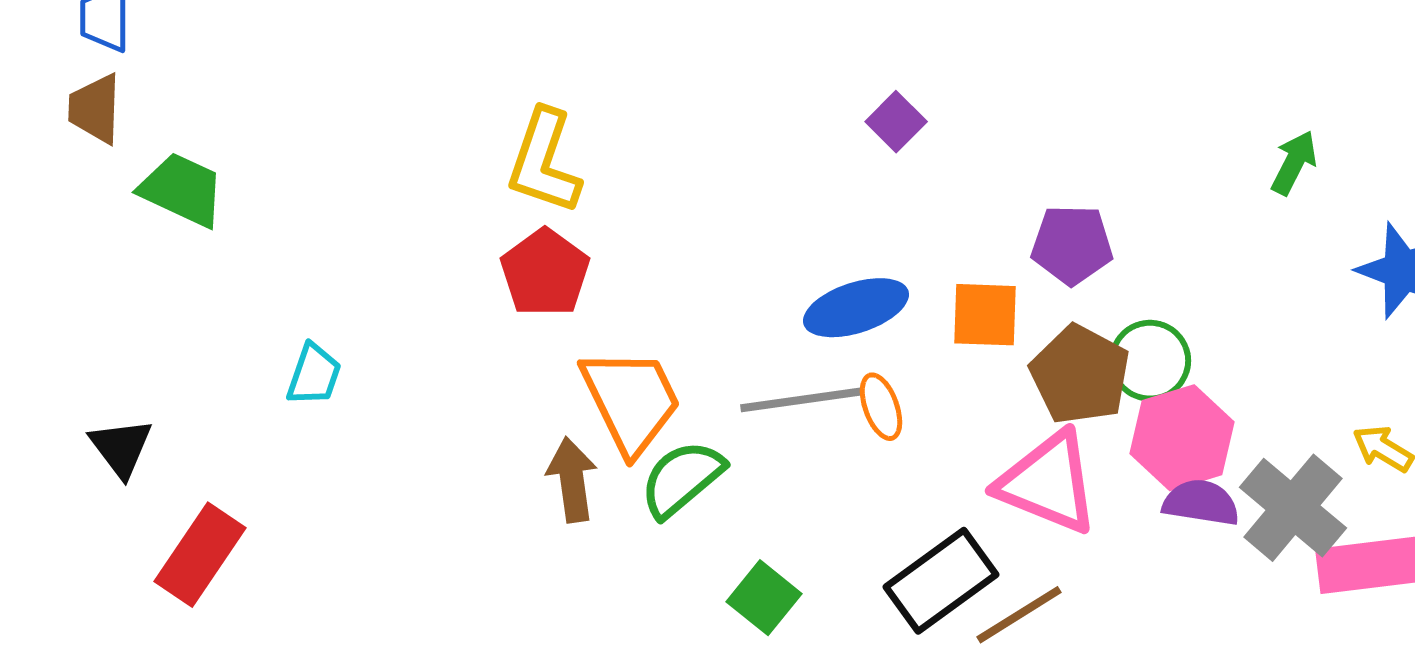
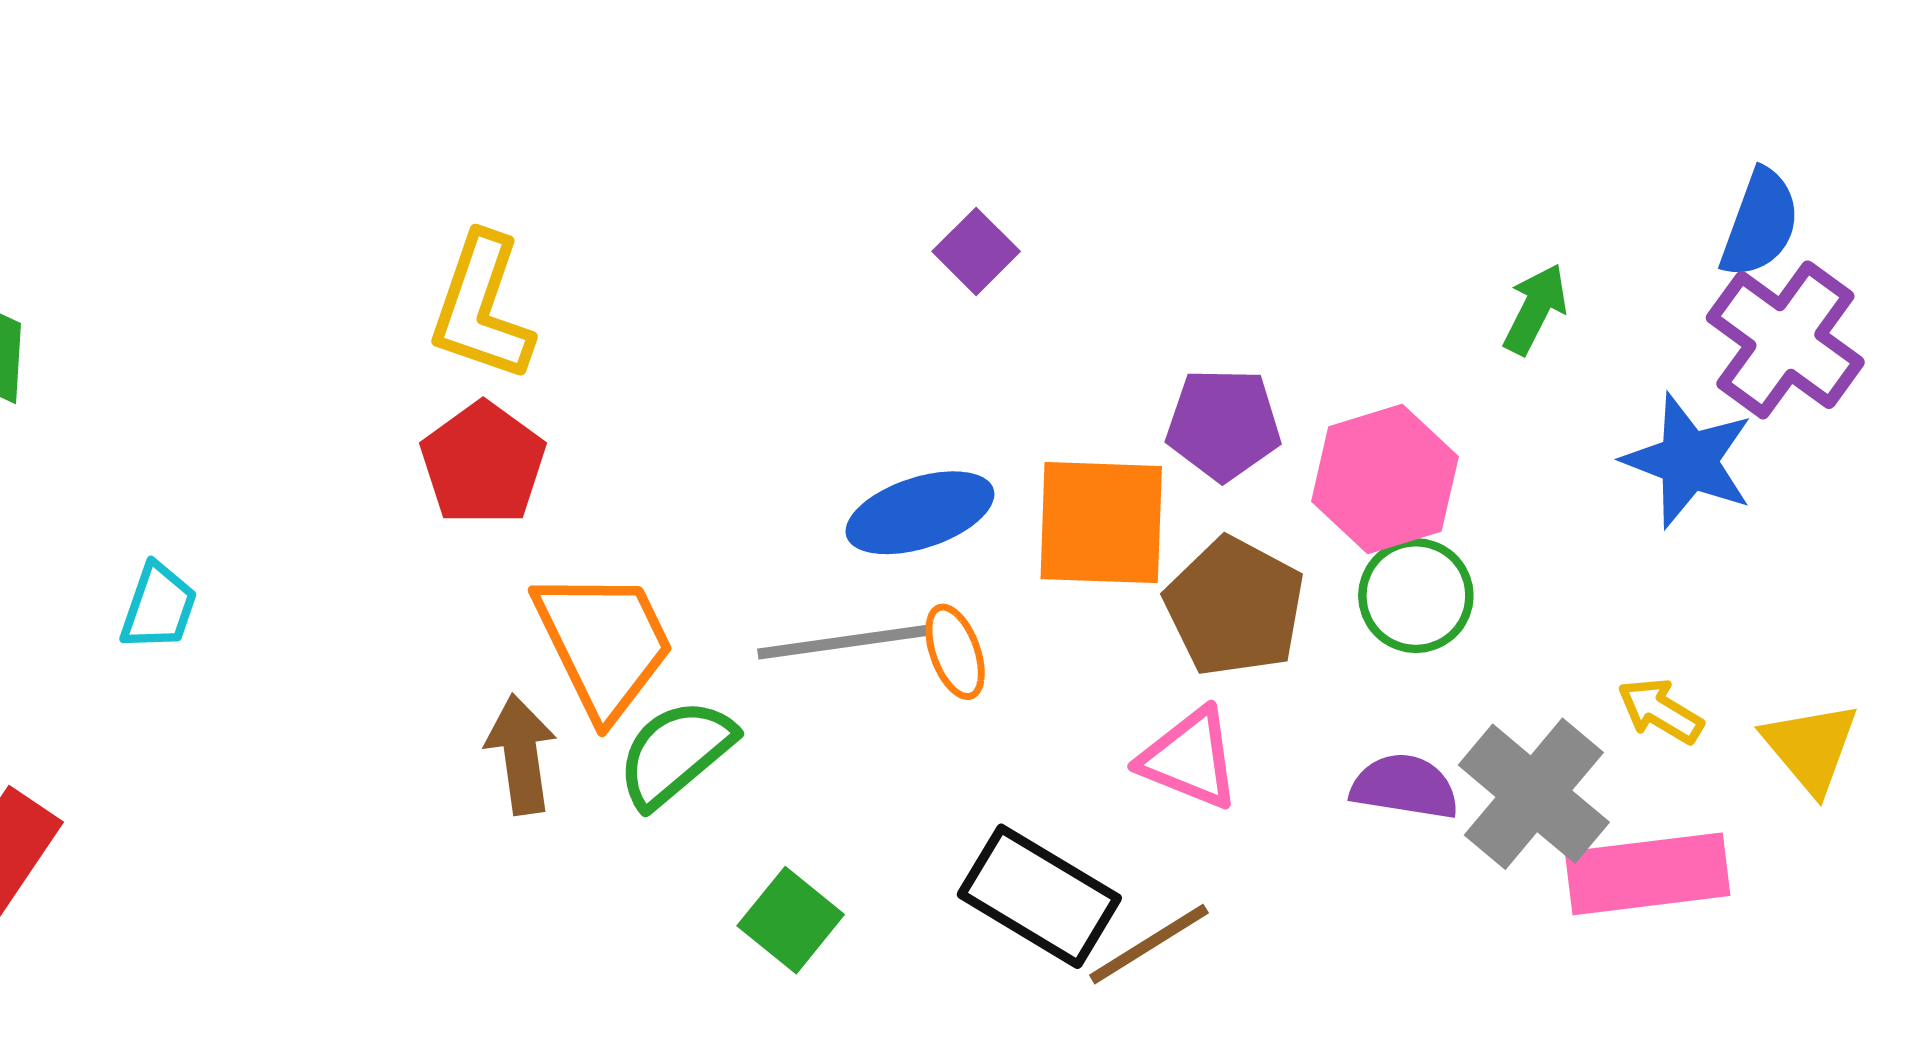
orange square: (985, 315) -> (1101, 523), size x1.4
green circle: (1150, 361) -> (1416, 596), moved
pink hexagon: (1182, 438) -> (1385, 479), moved
pink triangle: (1048, 483) -> (1190, 759), size x0.7
black rectangle: (941, 581) -> (1039, 896), turned 67

